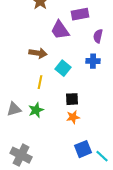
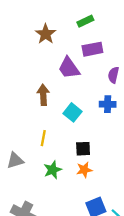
brown arrow: (38, 53) -> (43, 95), turned -102
yellow line: (40, 82) -> (43, 138), moved
green star: (36, 110) -> (53, 170), moved

